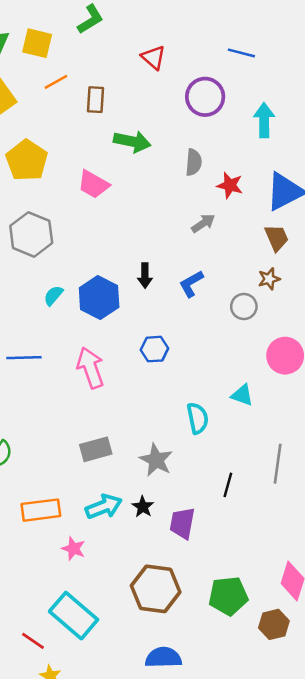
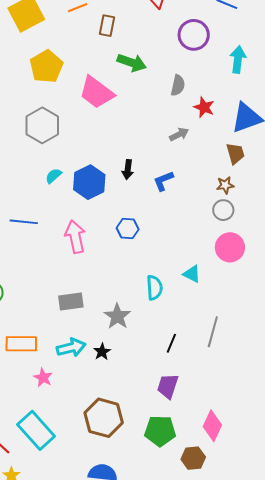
pink trapezoid: (93, 184) -> (97, 92), size x1.4
gray circle: (244, 307) -> (223, 210), moved
purple trapezoid: (182, 523) -> (168, 386), moved

